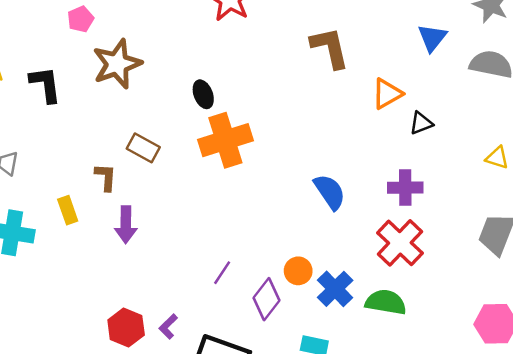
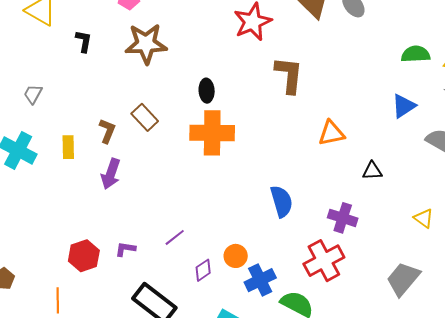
brown L-shape: (330, 48) -> (289, 75), moved
black L-shape: (45, 84) -> (84, 41), size x0.7
orange triangle: (387, 94) -> (332, 133), moved
purple diamond: (267, 299) -> (203, 270), size x0.7
purple L-shape: (168, 326) -> (125, 249), moved, turned 35

